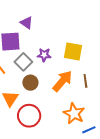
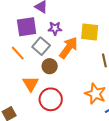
purple star: (44, 55) -> (55, 28), moved
orange arrow: (62, 81) -> (68, 48), moved

